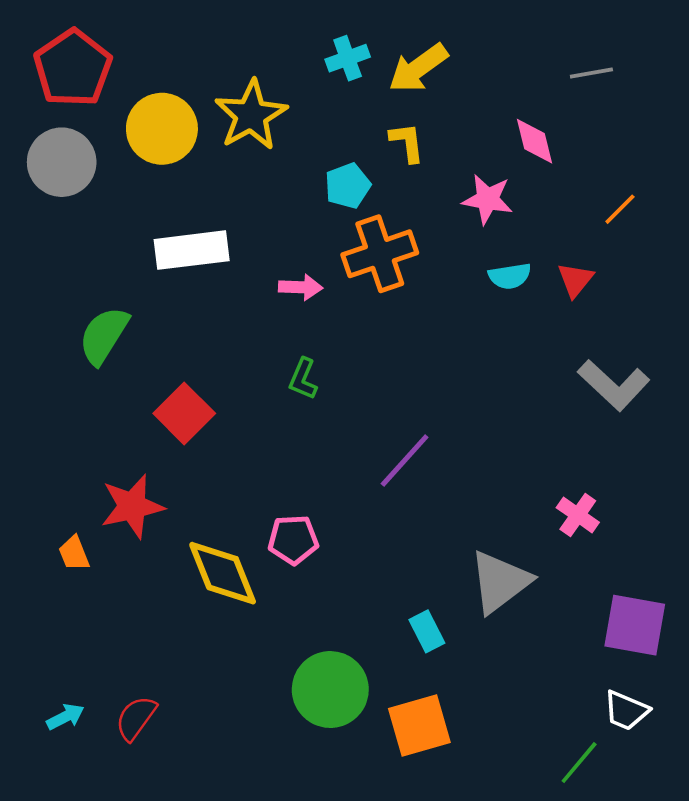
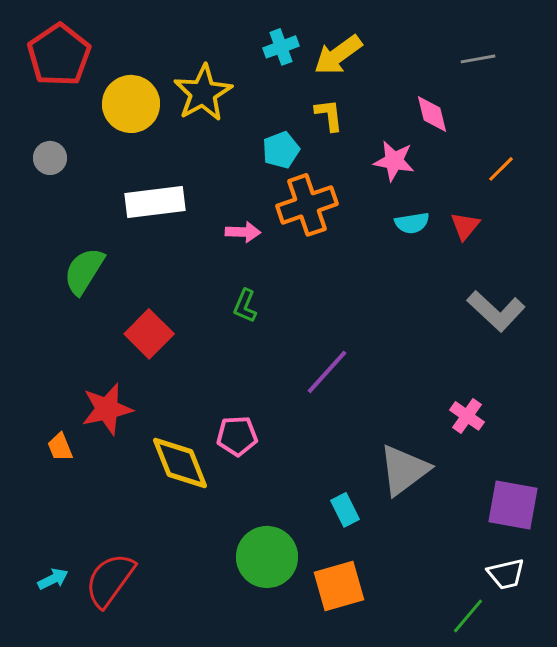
gray circle: (62, 162) -> (50, 158), moved, size x0.6
white trapezoid: (626, 711) -> (506, 574), turned -36
red semicircle: (136, 718) -> (110, 580), size x1.5

